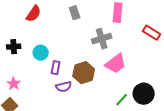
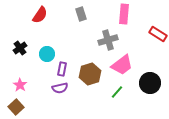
black cross: (14, 47) -> (20, 48), turned -32
purple semicircle: (64, 87) -> (60, 88), moved
black circle: (144, 94) -> (150, 83), moved
green line: (122, 100) -> (117, 92), moved

